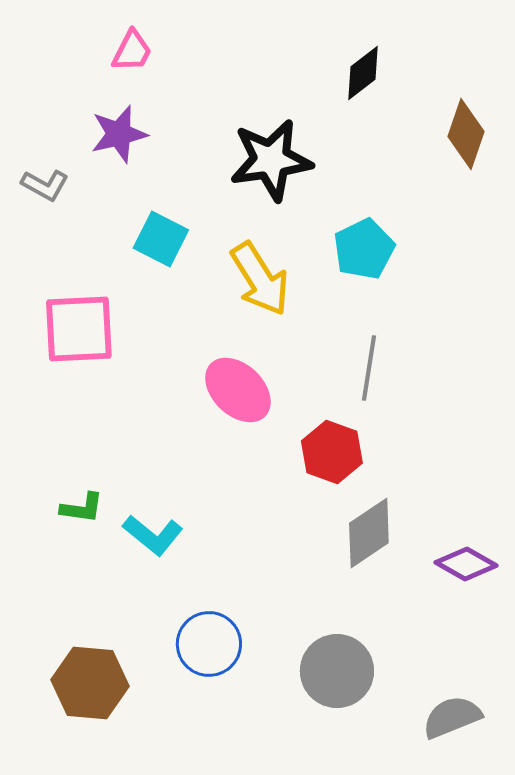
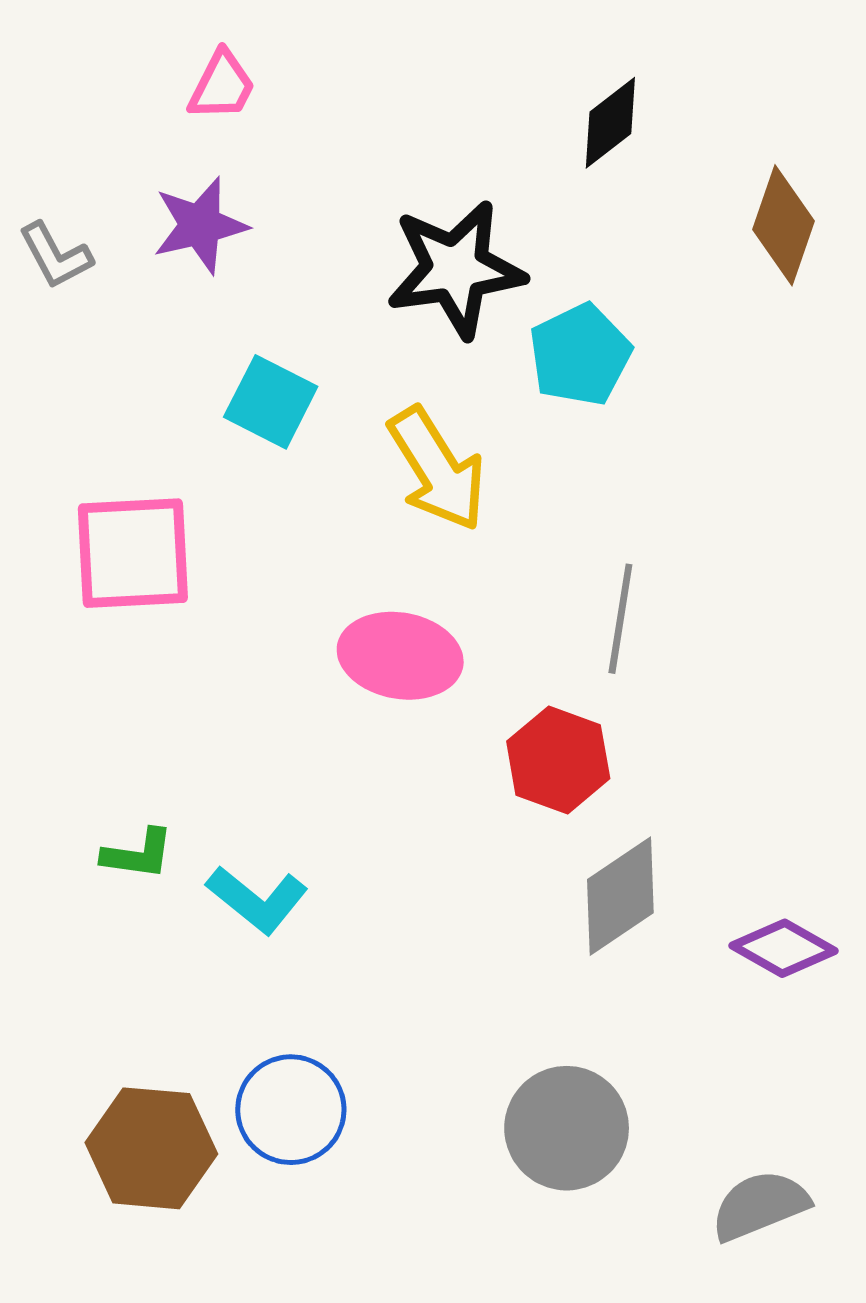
gray L-shape: (45, 185) -> (55, 256), moved, turned 33
cyan pentagon: (364, 249) -> (580, 355), moved
pink ellipse: (238, 390) -> (400, 656), turned -34
blue circle: (209, 644) -> (291, 1110), moved

